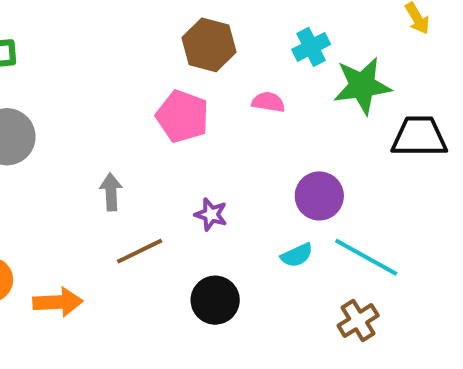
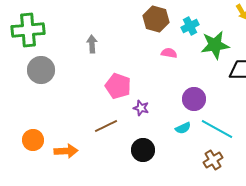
brown hexagon: (209, 45) -> (156, 19), moved
pink pentagon: (182, 116) -> (118, 86), moved
gray arrow: (111, 192) -> (92, 44), moved

